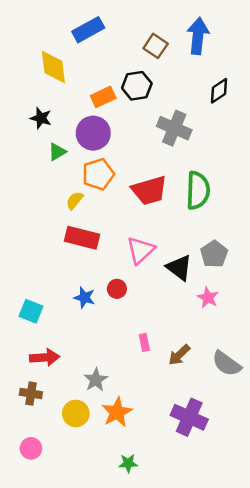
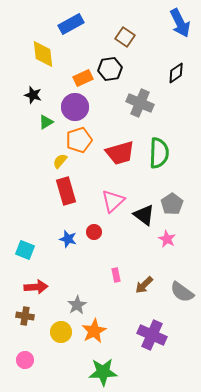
blue arrow: (198, 36) -> (180, 23), moved, turned 148
red rectangle: (82, 238) -> (66, 191), turned 60
green star: (128, 463) -> (103, 372), size x1.8

